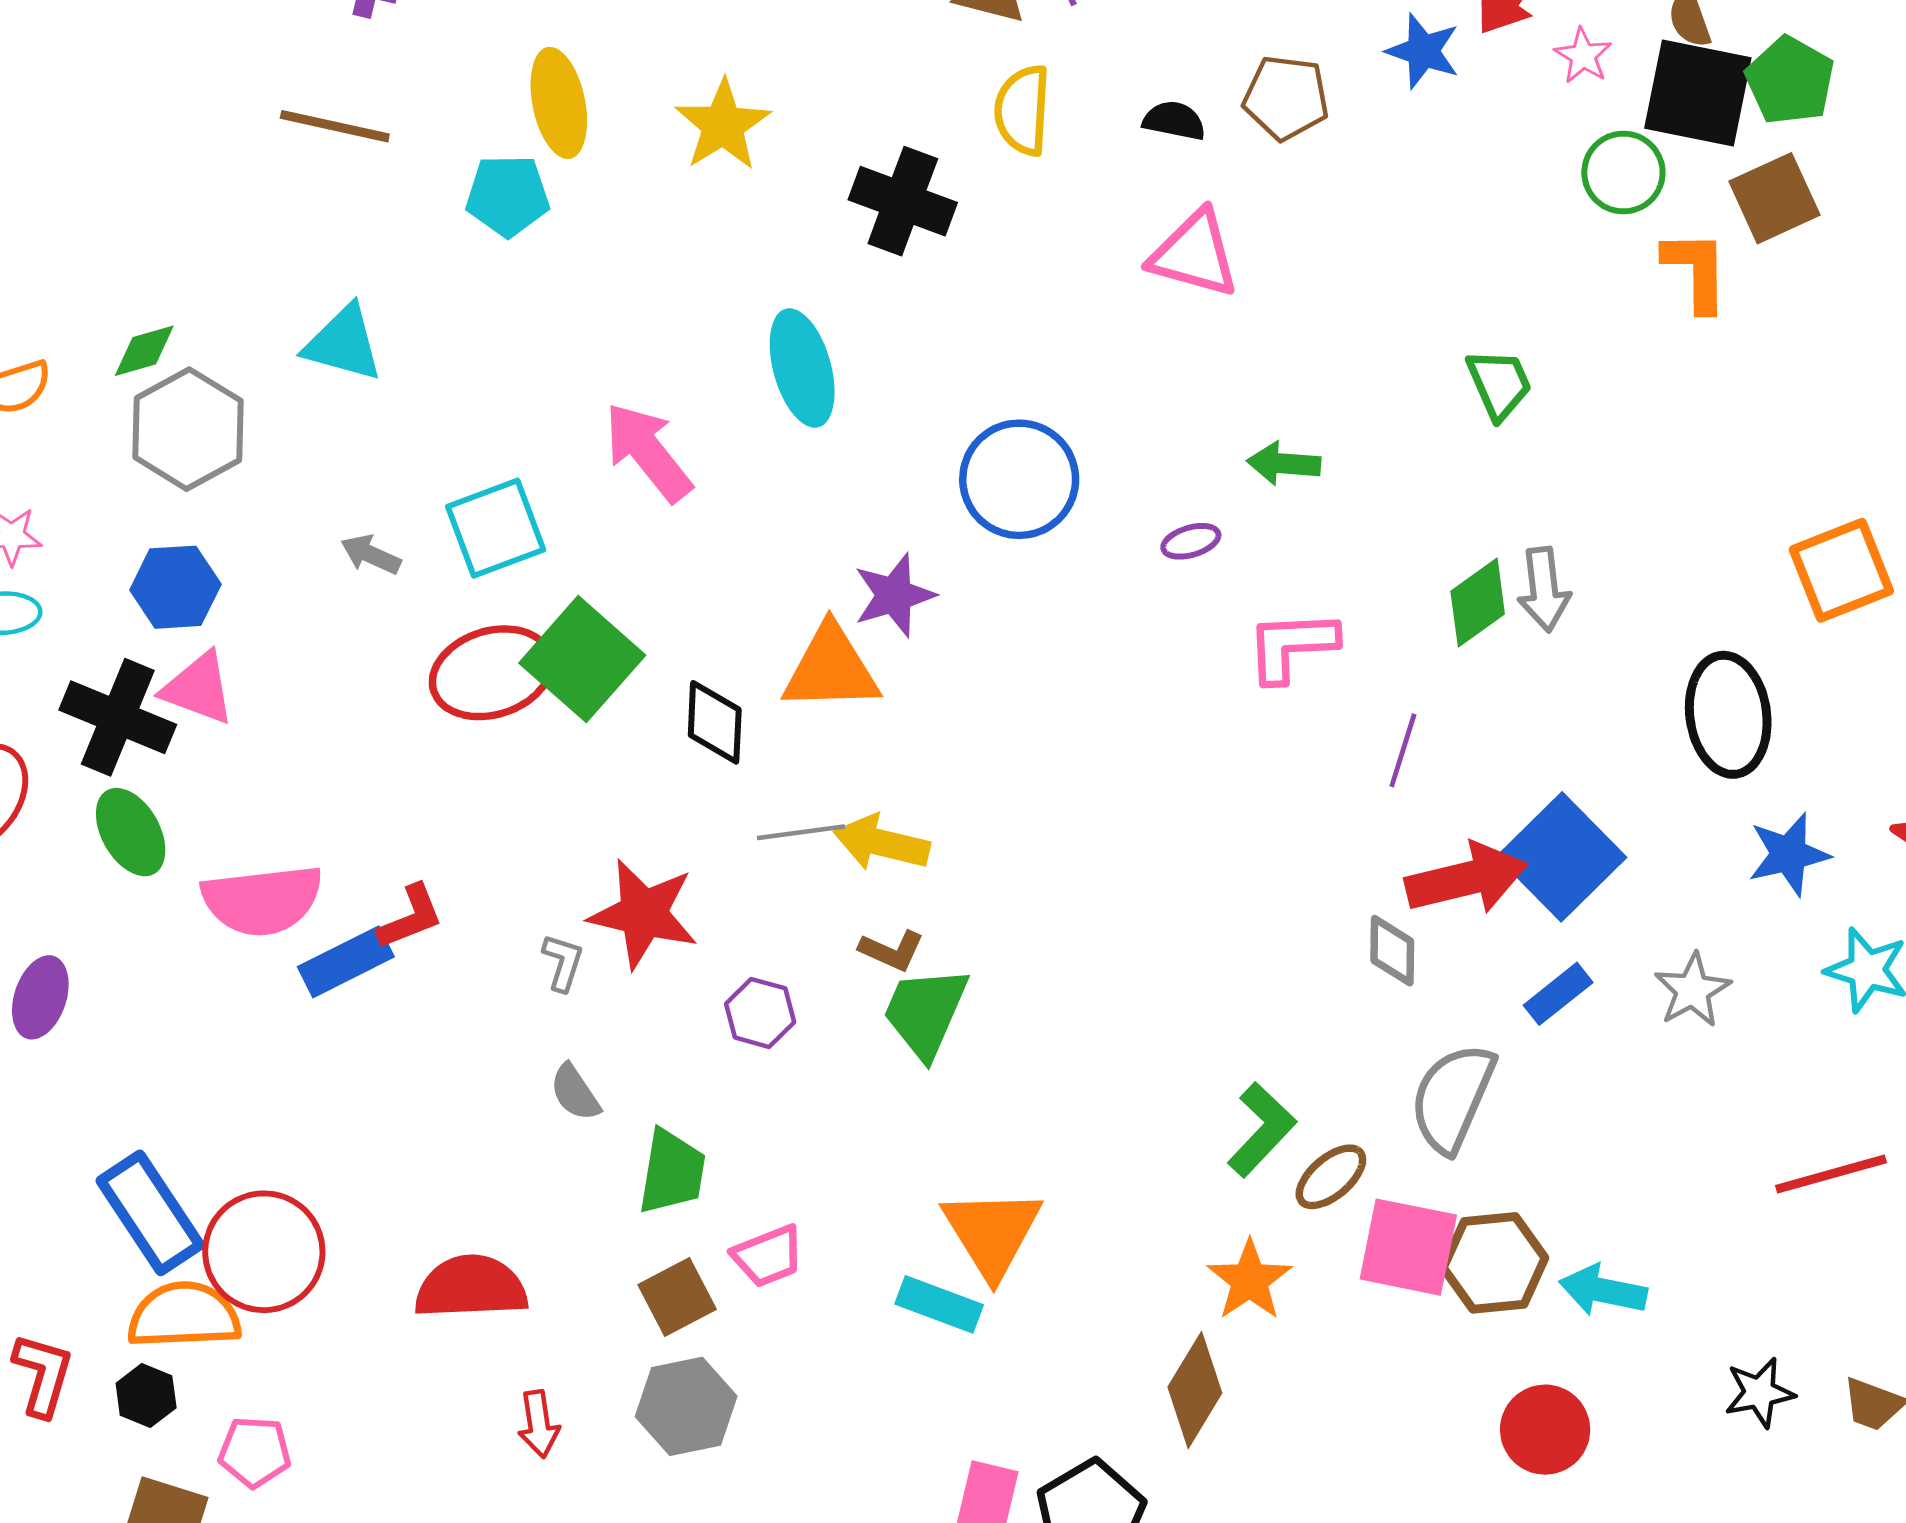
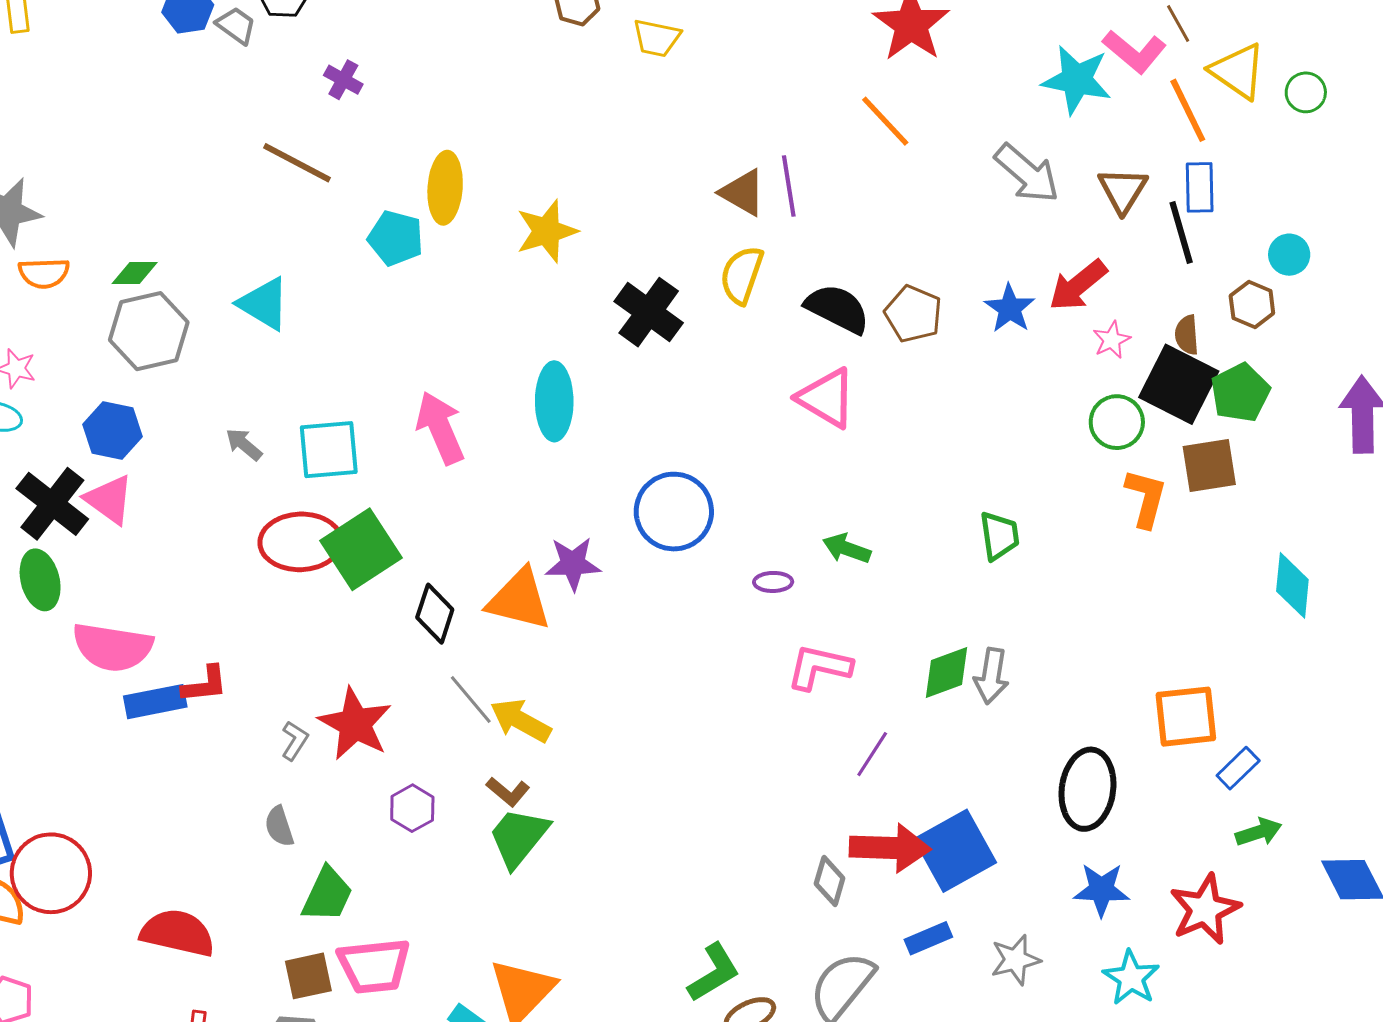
black semicircle: (1174, 121) -> (837, 309), size x1.6
gray line: (801, 832) -> (471, 699), turned 42
pink trapezoid: (768, 1256) -> (374, 966), size x1.5

